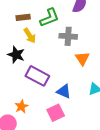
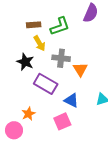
gray cross: (68, 36) -> (61, 58), moved
orange triangle: (82, 59) -> (80, 69), moved

